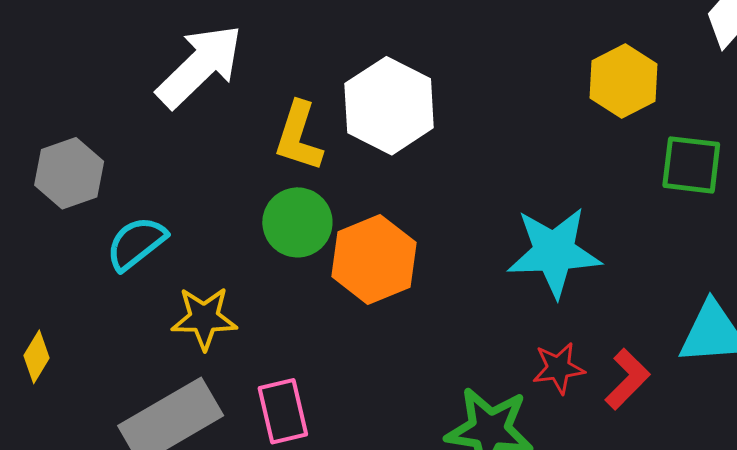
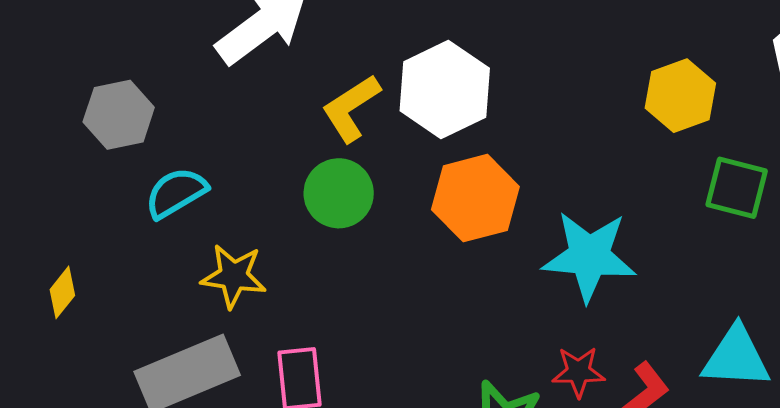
yellow L-shape: (299, 136) -> (351, 108), turned 32
orange hexagon: (374, 260) -> (475, 198), moved

